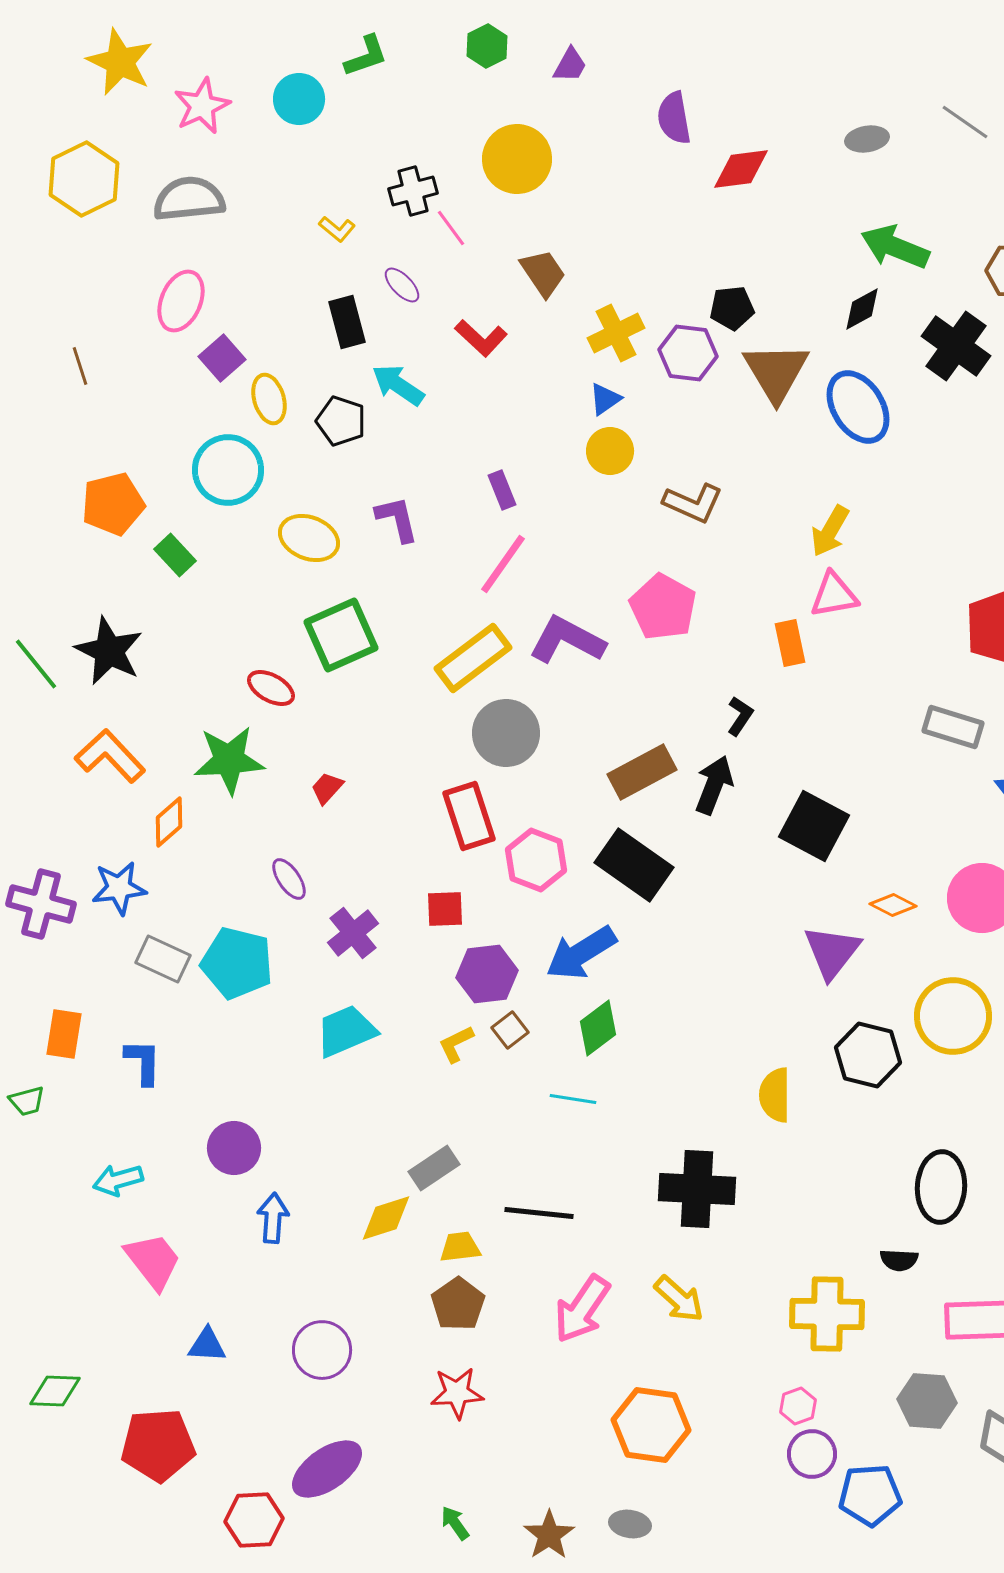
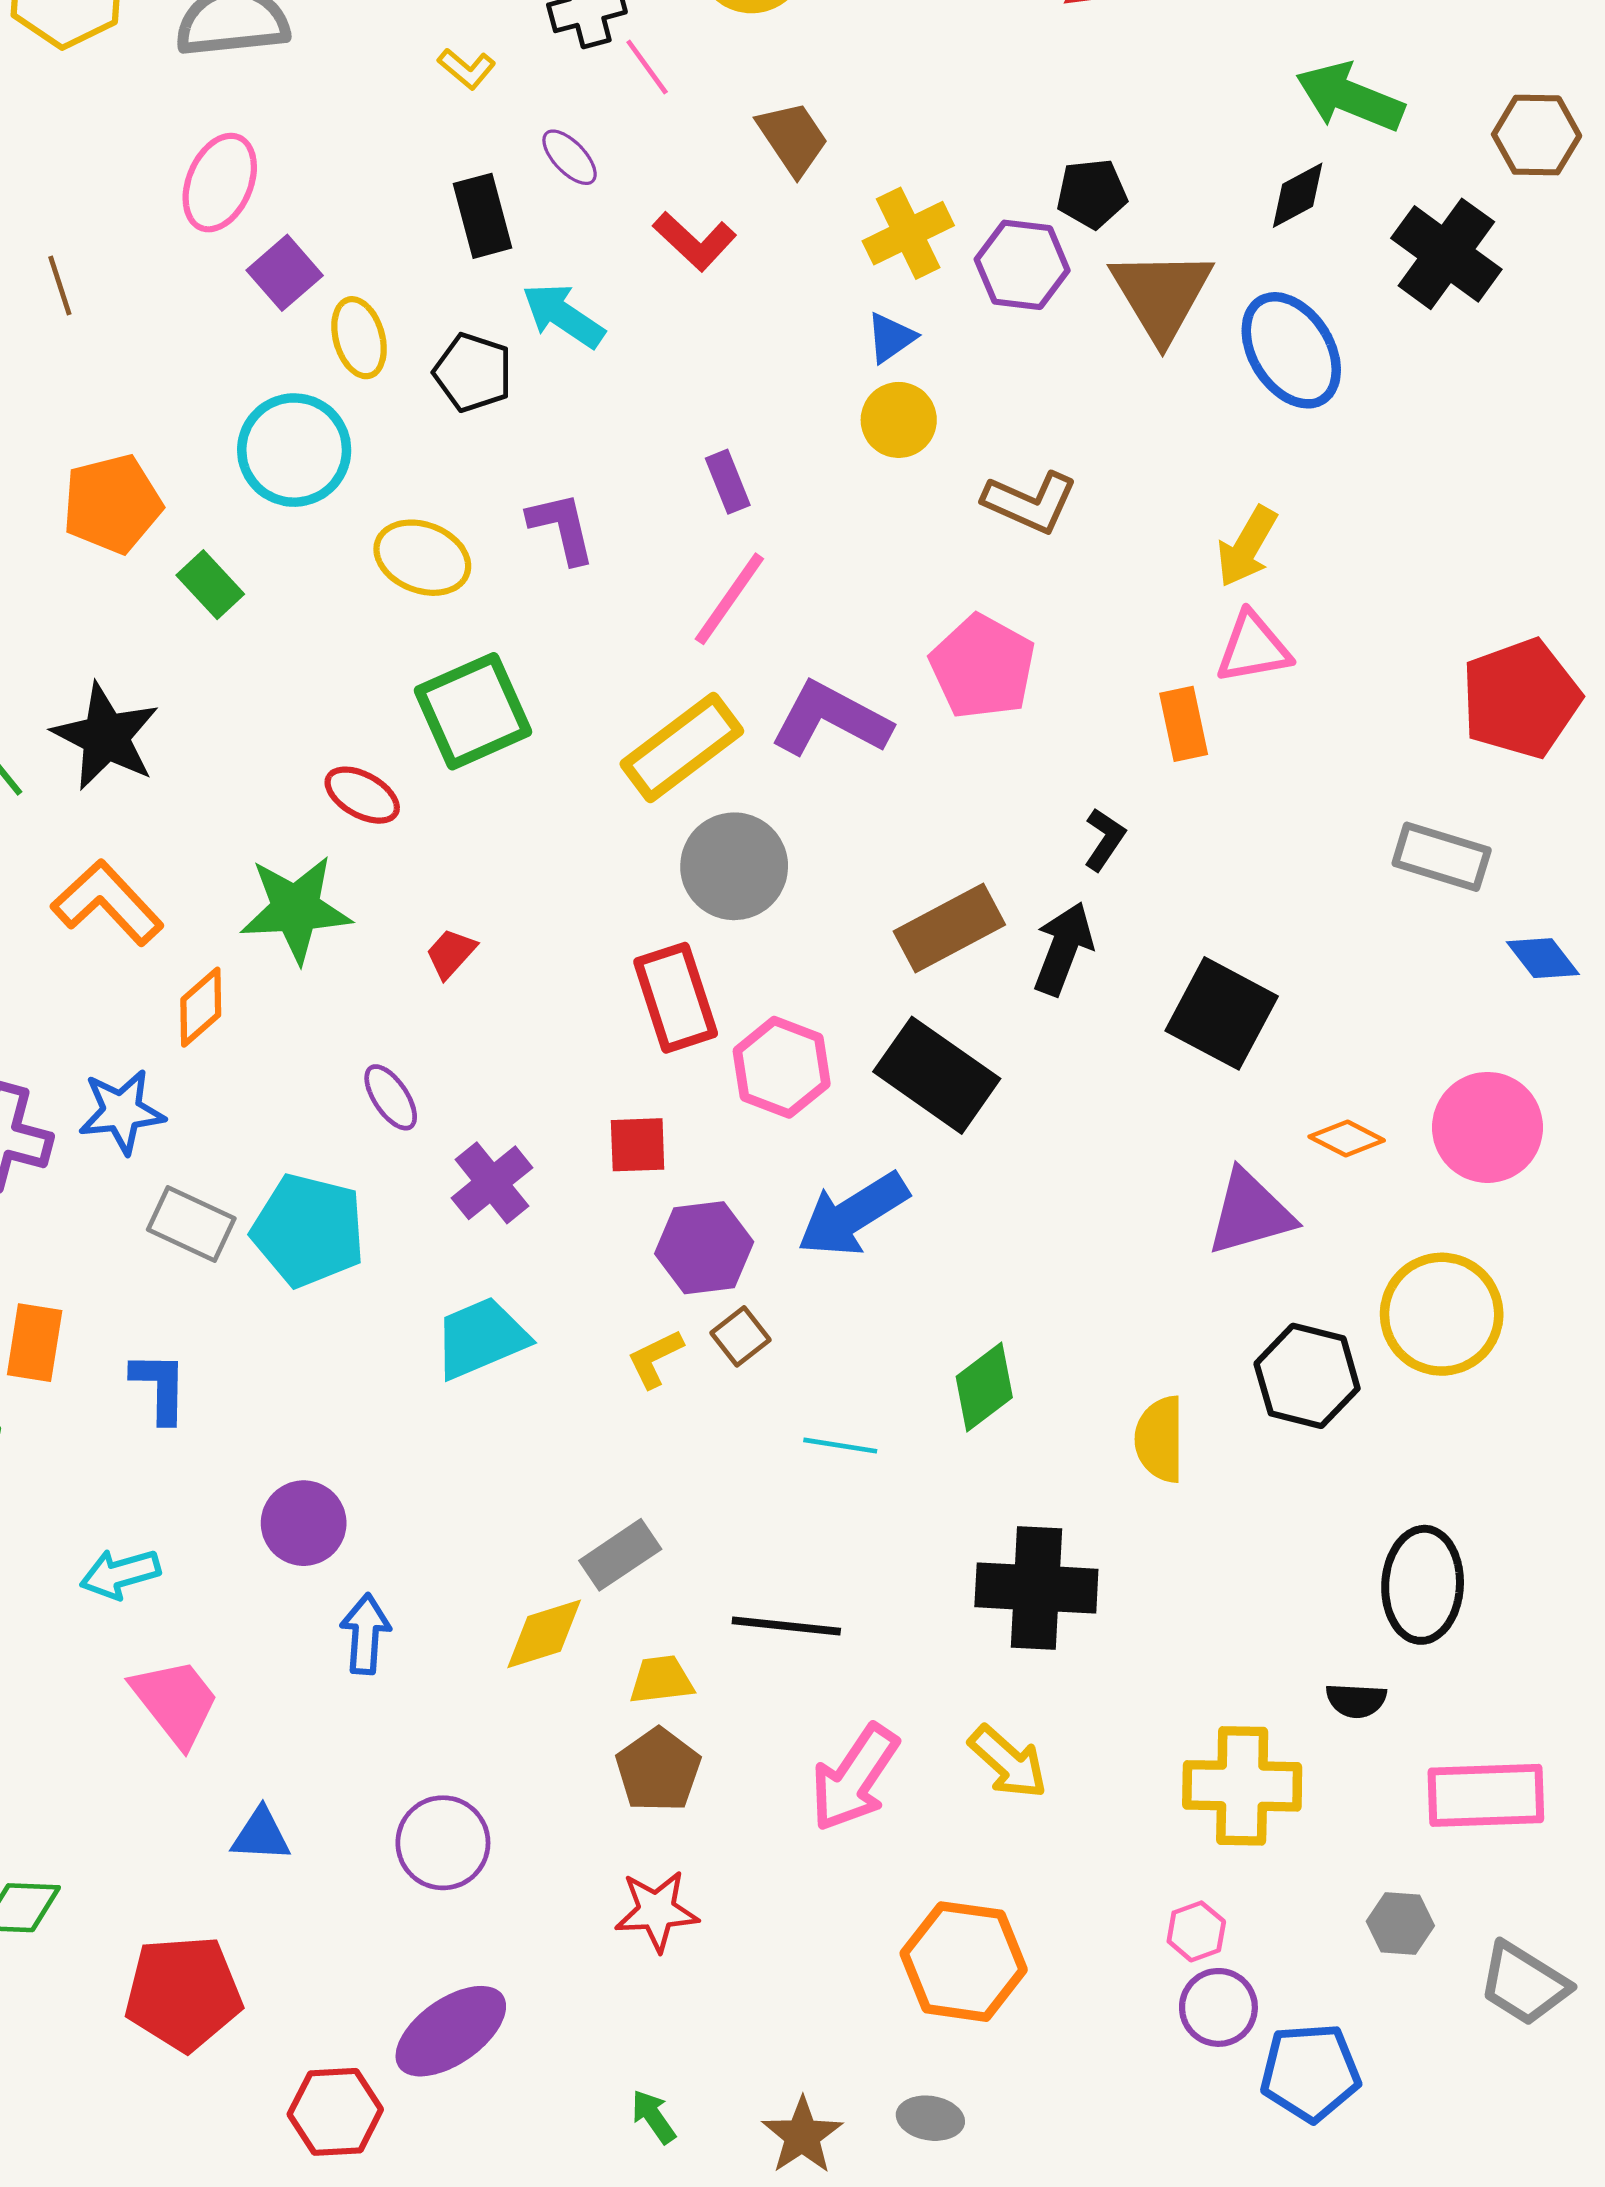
purple triangle: (832, 952) -> (1250, 1213), turned 36
green diamond: (598, 1028) -> (984, 1387), moved
gray hexagon: (927, 1401) -> (1400, 1924), size x0.7

